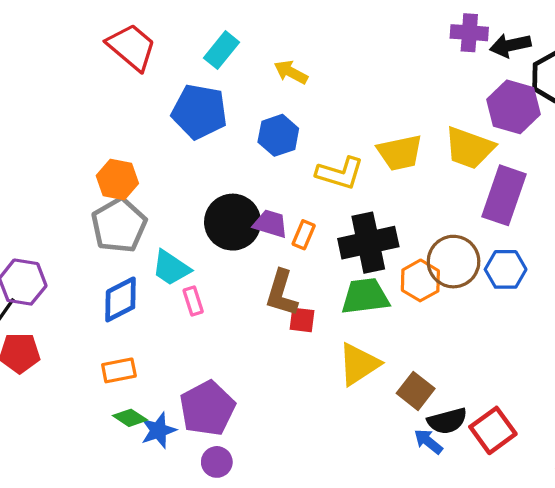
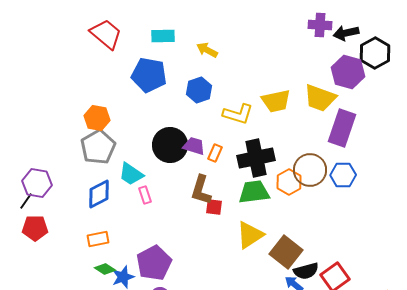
cyan rectangle: (222, 50) -> (163, 36), turned 50
brown square: (416, 391) -> (286, 252), size x1.4

